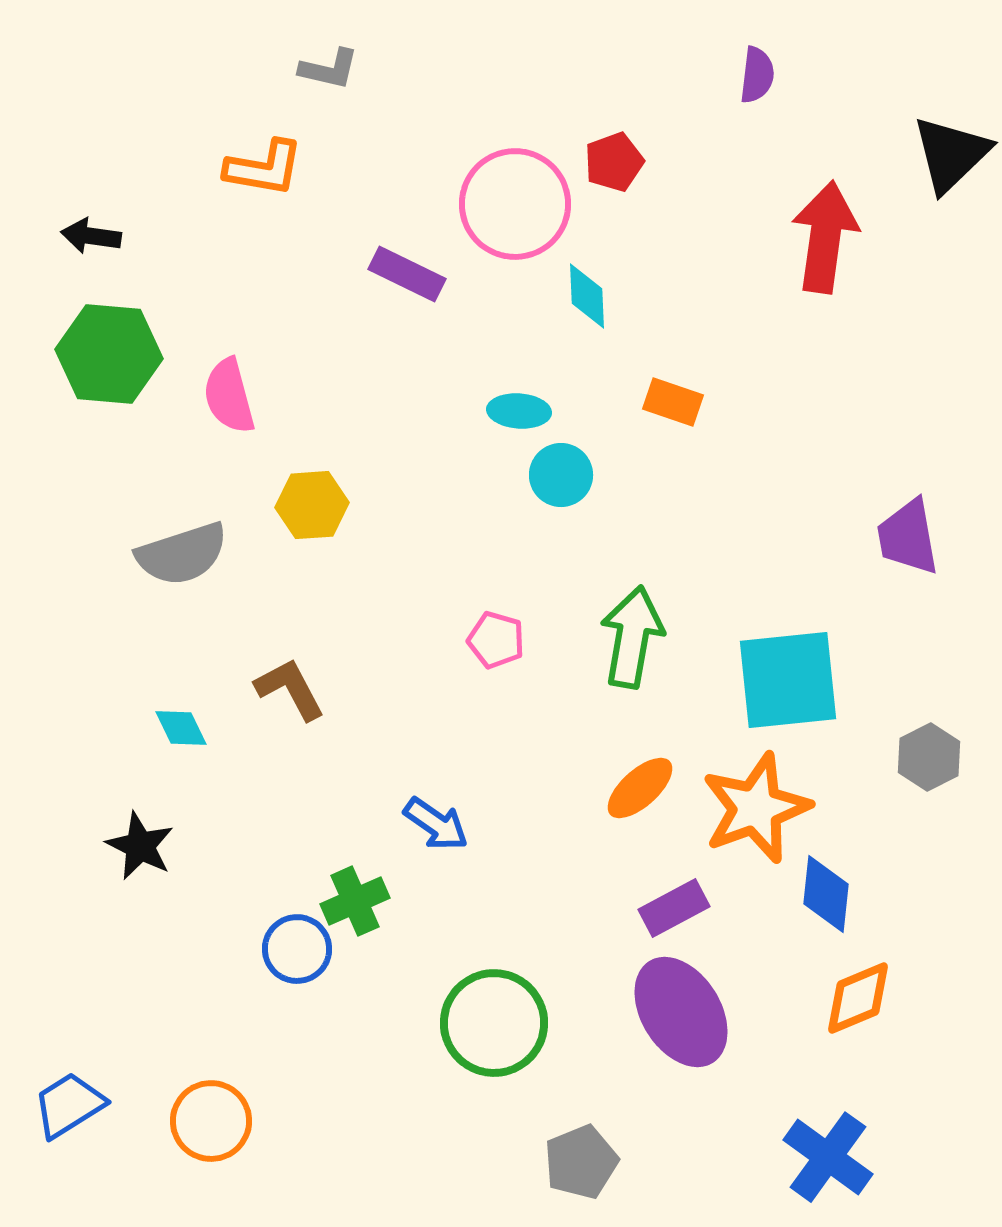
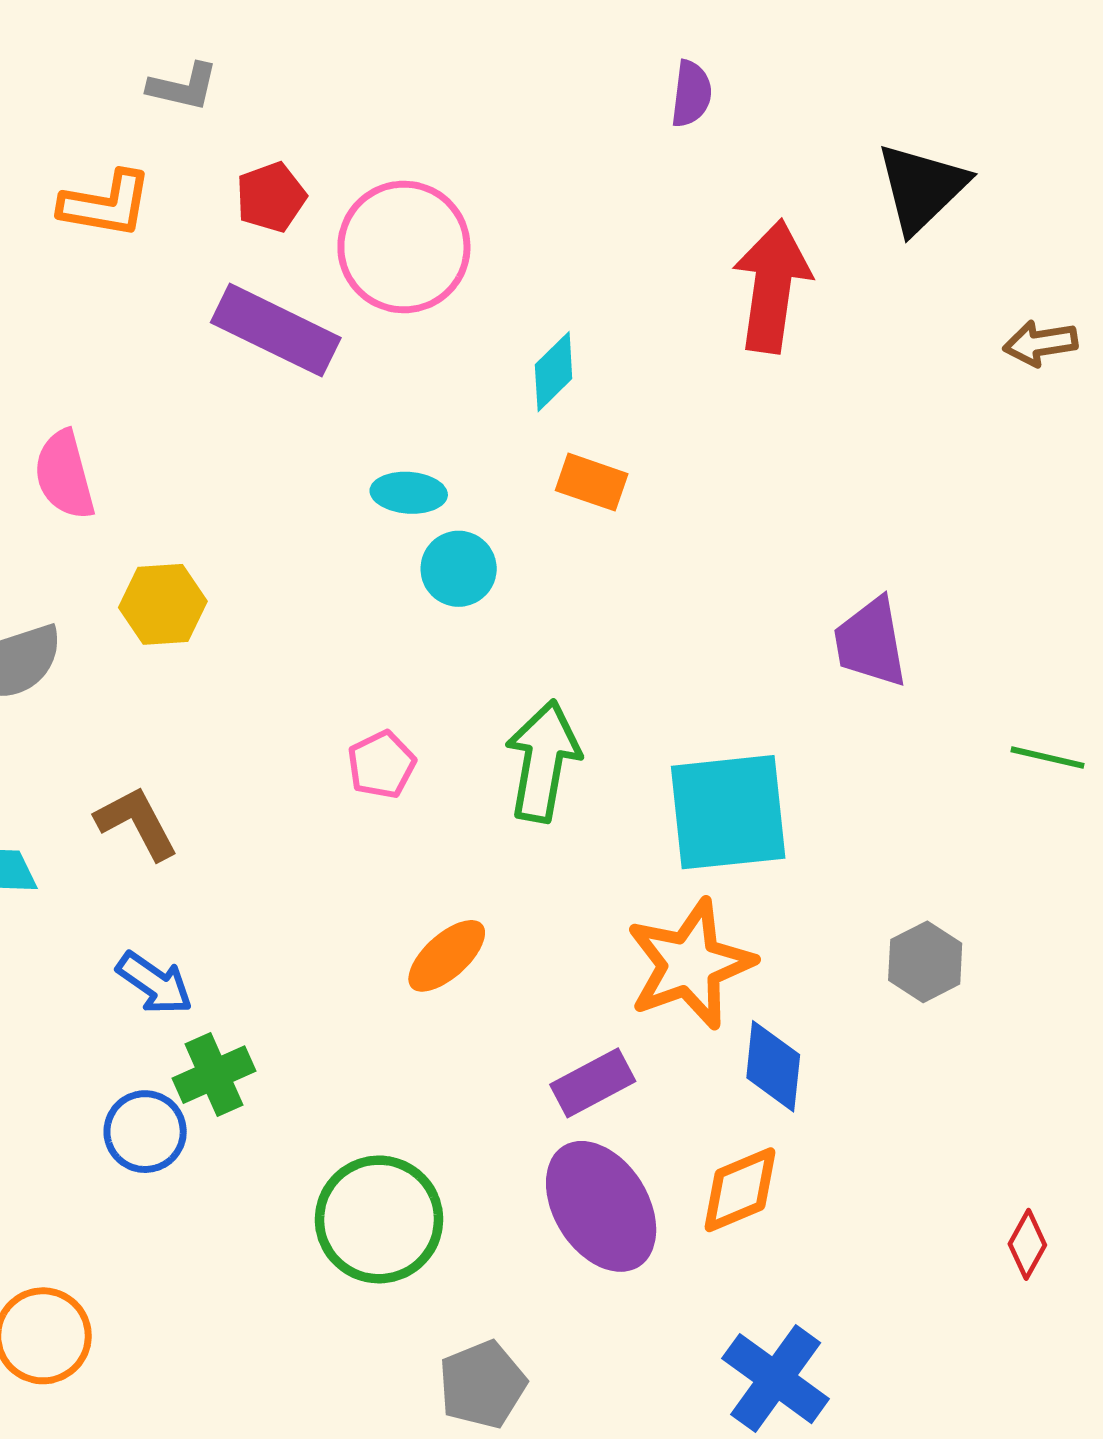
red pentagon: (614, 162) -> (271, 197), moved
purple rectangle: (407, 274) -> (276, 330), size x1.4
cyan diamond: (587, 296) -> (554, 372), moved, turned 48
pink pentagon: (496, 640) -> (381, 765), turned 30
gray hexagon: (929, 757) -> (925, 962), moved
orange ellipse: (640, 788) -> (447, 956), moved
blue arrow: (436, 824) -> (155, 983), moved
orange diamond: (858, 998) -> (740, 1190), moved

